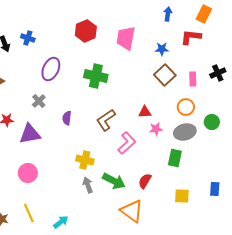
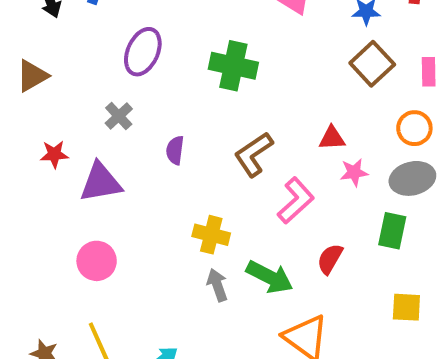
red semicircle: (145, 181) -> (330, 259), moved

